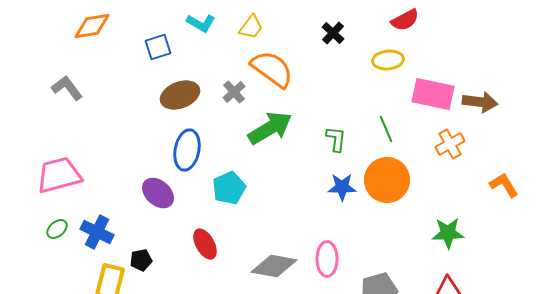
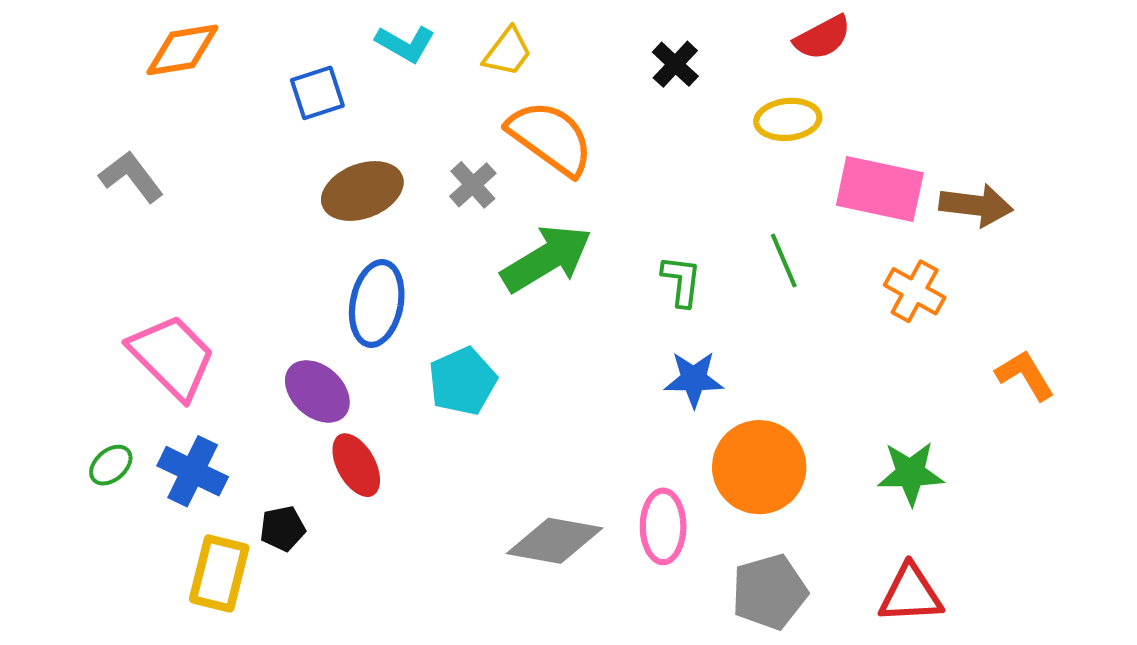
orange cross: (450, 144) -> (915, 291), turned -32
pink trapezoid: (59, 175) -> (172, 357), moved, turned 60
orange circle: (387, 180) -> (759, 467), moved
red ellipse: (205, 244) -> (356, 465), moved

